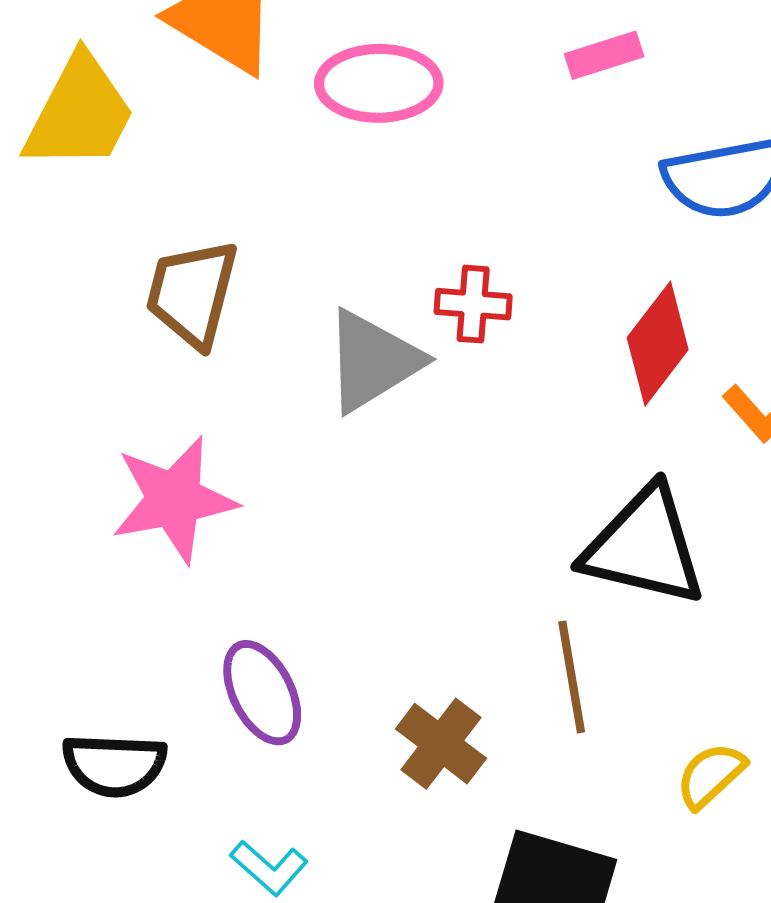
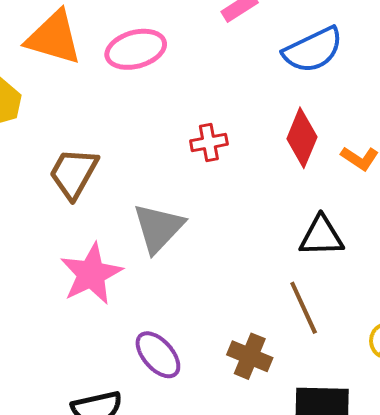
brown trapezoid: (192, 293) -> (74, 173), turned 30
gray triangle: (373, 361) -> (158, 228), moved
black triangle: (644, 546) -> (321, 236), size x0.7

